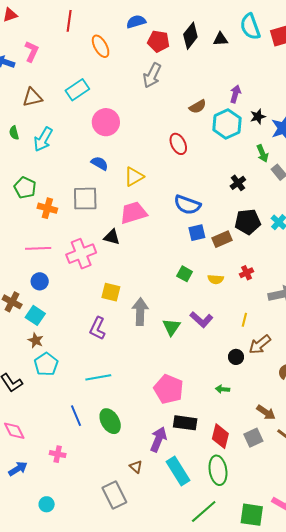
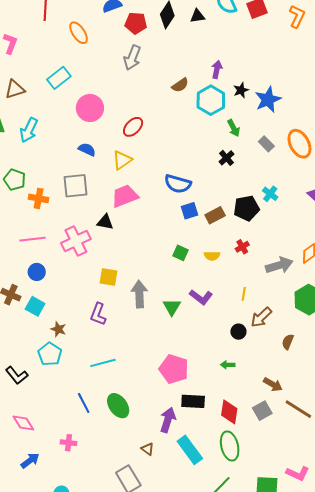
red ellipse: (178, 144) -> (133, 127), moved, turned 75
green arrow: (262, 153) -> (234, 128), moved
black pentagon: (248, 222) -> (246, 208), moved
brown star: (36, 340) -> (58, 329), moved

